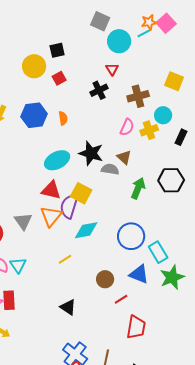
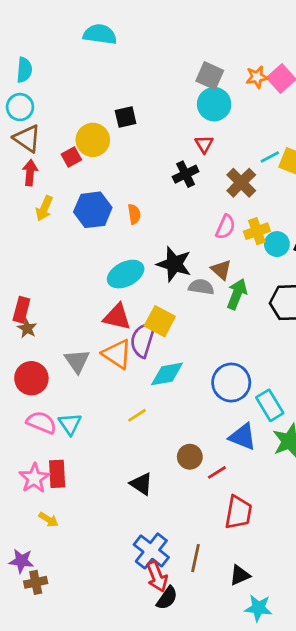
gray square: (100, 21) -> (210, 76), moved
cyan line: (144, 33) -> (270, 157), moved
red square: (59, 78) -> (71, 157), moved
brown cross: (138, 96) -> (241, 183), turned -30
cyan circle: (163, 115) -> (277, 244), moved
green arrow: (138, 188) -> (237, 294), moved
orange triangle: (51, 216) -> (117, 354), turned -35
brown circle: (105, 279) -> (190, 457), moved

